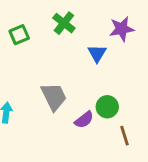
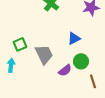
green square: (19, 35) -> (20, 44), moved
blue triangle: (97, 53) -> (74, 38), moved, turned 32

